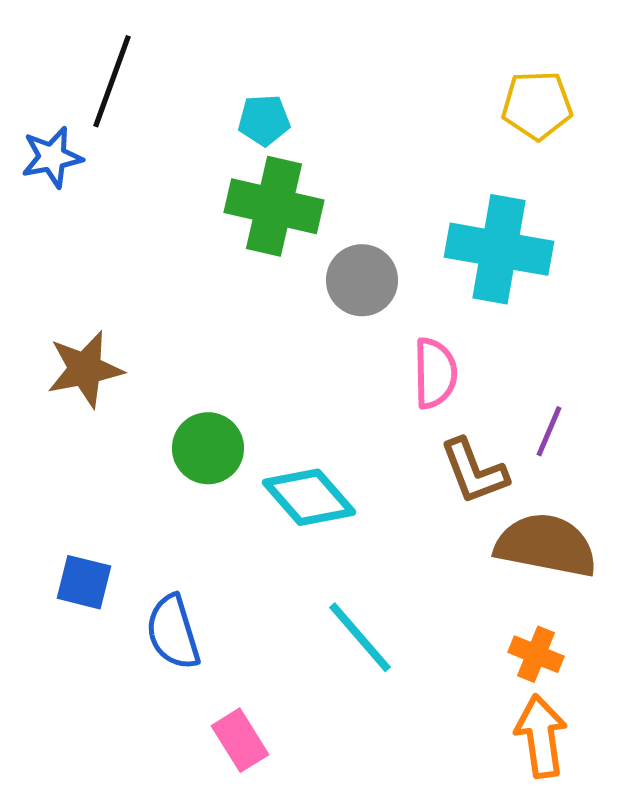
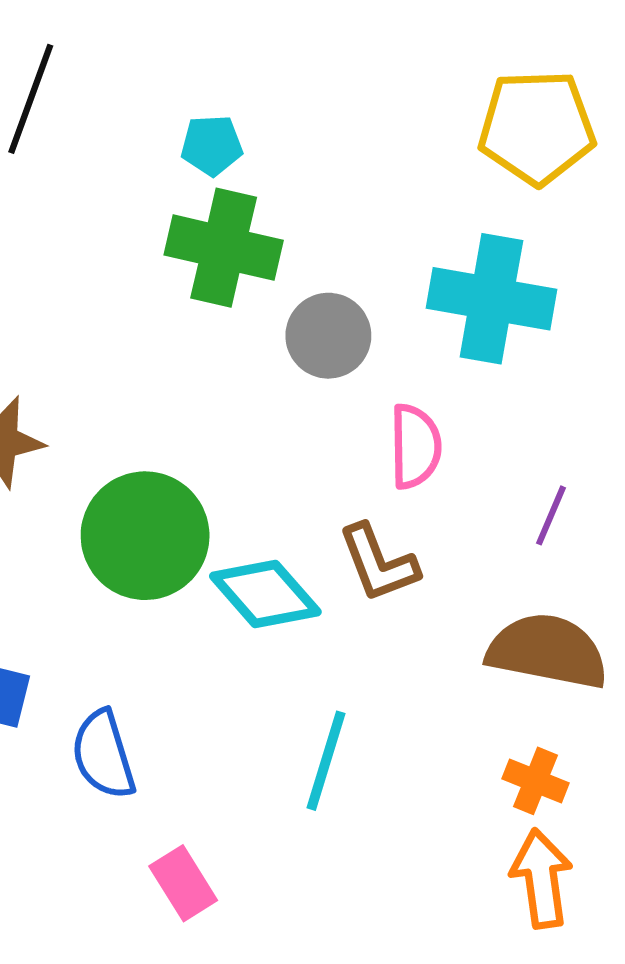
yellow pentagon: (537, 105) -> (537, 127), size x1.4
green circle: (208, 448) -> (145, 536), size x1.5
brown L-shape: (474, 471) -> (378, 563), moved
cyan line: (360, 637) -> (326, 761), turned 58

